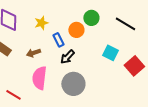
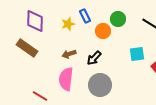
blue rectangle: (58, 40) -> (85, 16), moved
brown arrow: (33, 53) -> (69, 54), moved
cyan square: (110, 53) -> (137, 54), turned -35

